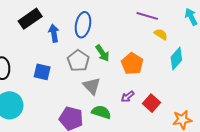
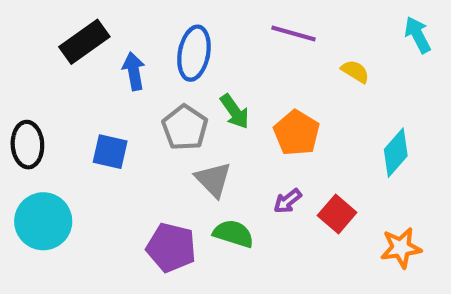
purple line: (147, 16) -> (293, 34), moved
cyan diamond: (176, 59) -> (396, 153), moved

